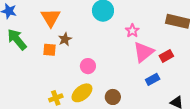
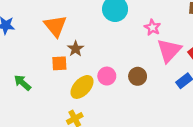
green arrow: (17, 39) -> (22, 83), moved, size x0.7
yellow ellipse: (82, 93) -> (82, 87), moved
brown circle: (113, 97) -> (138, 76), moved

